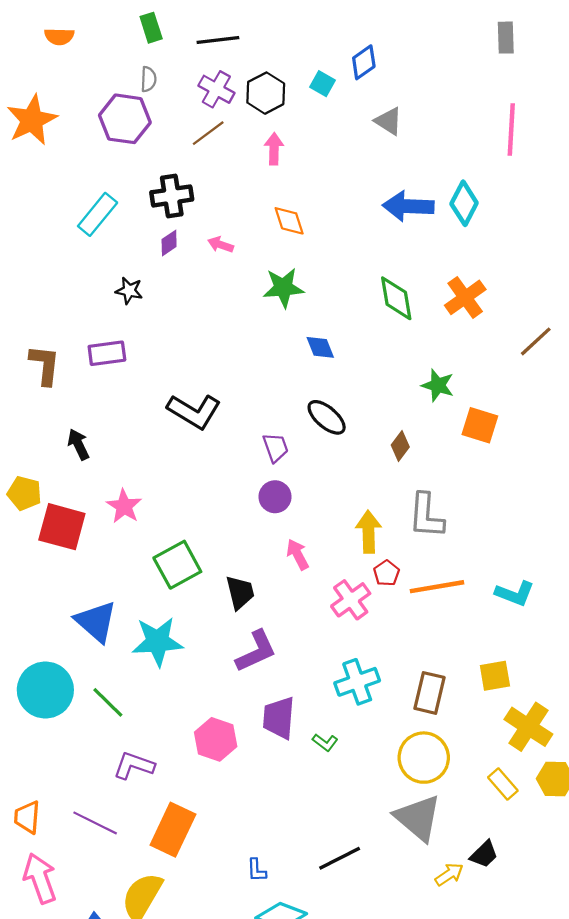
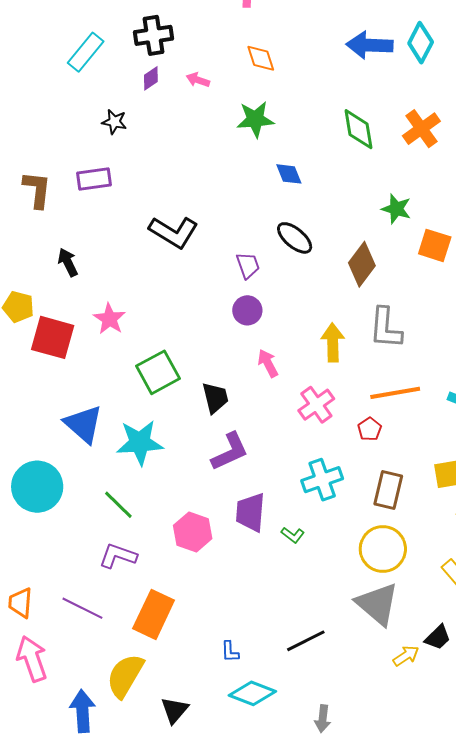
brown diamond: (400, 446) -> (362, 264), size x1.6
red pentagon: (386, 573) -> (370, 429), moved
green line: (108, 702) -> (118, 505), moved

